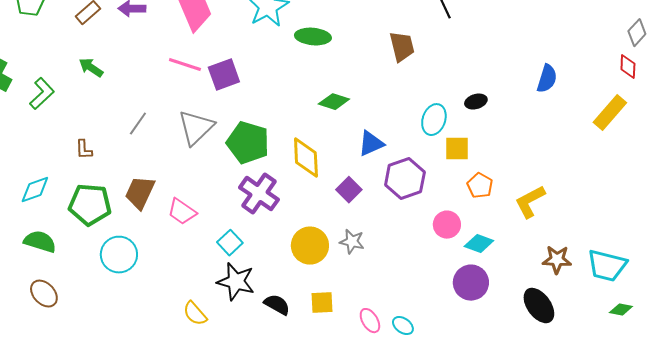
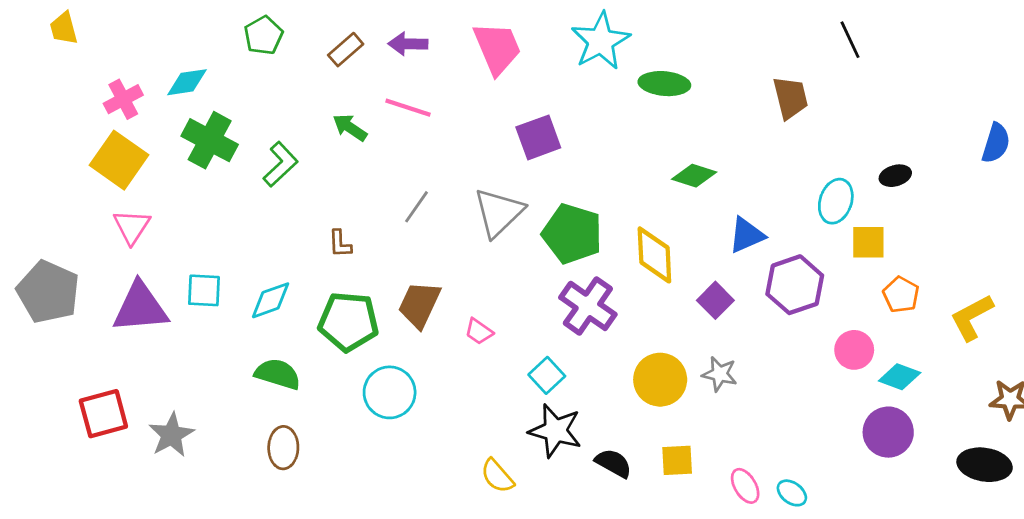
pink line: (185, 65) -> (408, 108), moved
pink trapezoid: (182, 212) -> (479, 331), size x0.7
brown ellipse: (44, 294) -> (283, 448), turned 44
black ellipse: (539, 306) -> (985, 465), turned -45

